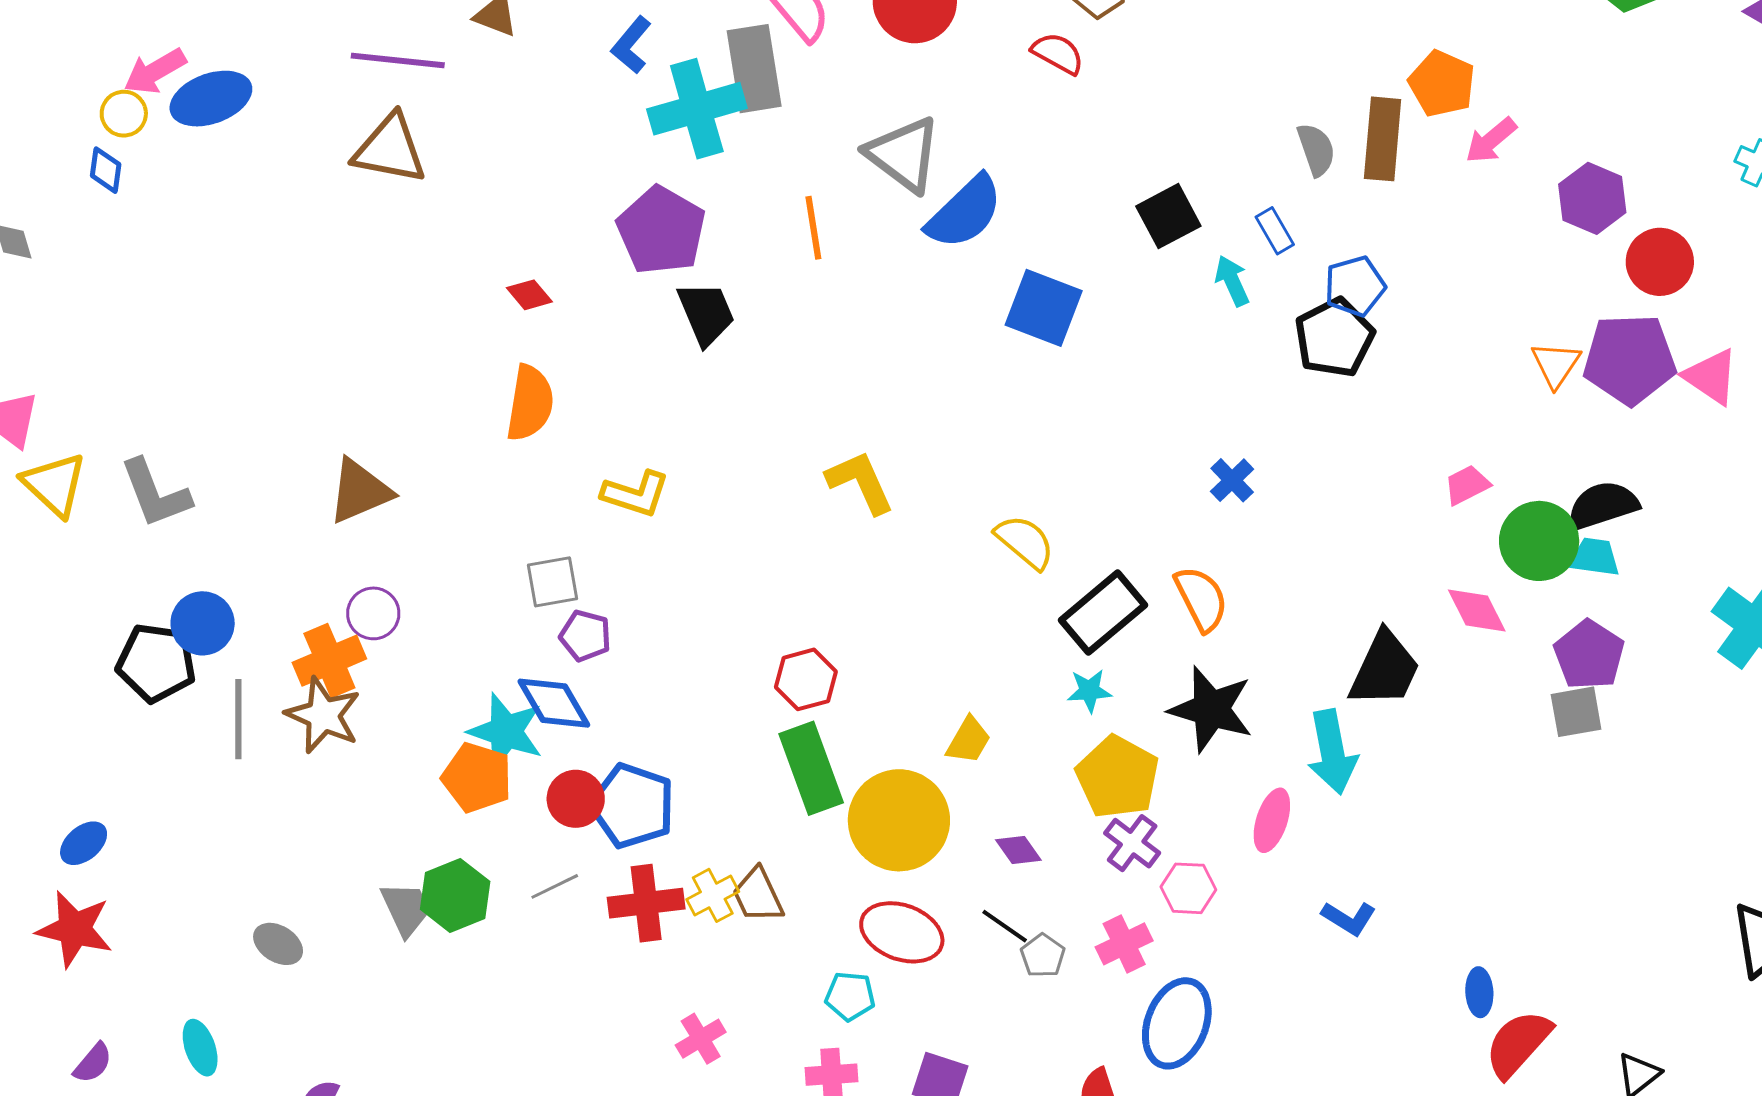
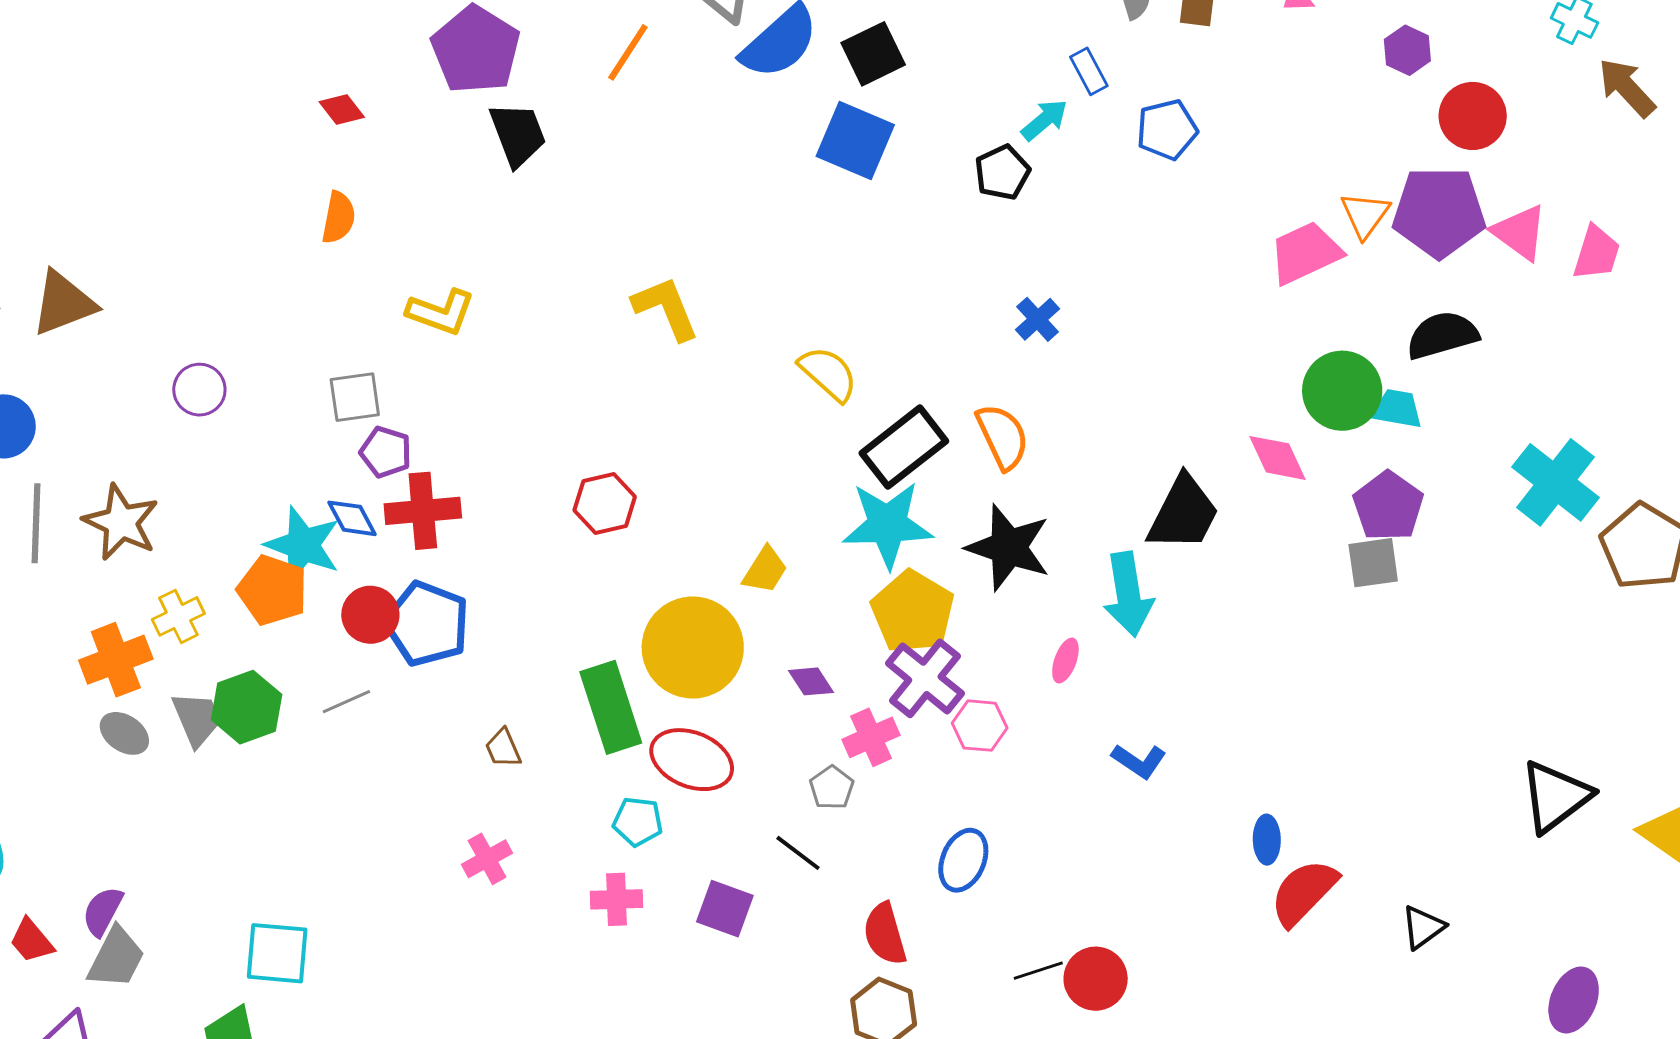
purple hexagon: (1592, 198) -> (1407, 50), size x0.7
black square: (1168, 216) -> (873, 54), moved
orange line: (813, 228) -> (628, 52), turned 40
cyan arrow: (1232, 281) -> (1045, 120), turned 72
black pentagon: (1334, 338) -> (1002, 172), moved, size x0.7
orange semicircle: (530, 403) -> (339, 218), size x0.7
pink trapezoid: (1467, 485) -> (1305, 253), moved, size x1.6
brown triangle: (360, 491) -> (63, 303), moved
black semicircle: (1603, 505) -> (1442, 335), moved
purple circle: (373, 613) -> (199, 390), moved
orange cross: (329, 661) -> (116, 660), moved
cyan star: (1089, 691) -> (888, 525), size x2.0
blue diamond: (554, 703) -> (352, 518), size x0.7
green rectangle: (811, 768) -> (611, 707), moved
pink ellipse: (1272, 820) -> (1065, 661), size x0.7
purple cross: (1132, 843) -> (925, 678), size x1.4
yellow cross: (713, 895) -> (178, 616), moved
brown trapezoid: (758, 895) -> (503, 748), moved, size x0.7
red cross: (646, 903) -> (423, 511), moved
black line: (1005, 926) -> (798, 853), moved
gray ellipse: (278, 944) -> (124, 733), moved
pink cross: (1124, 944) -> (871, 737), moved
blue ellipse: (1177, 1023) -> (963, 860), size x0.7

